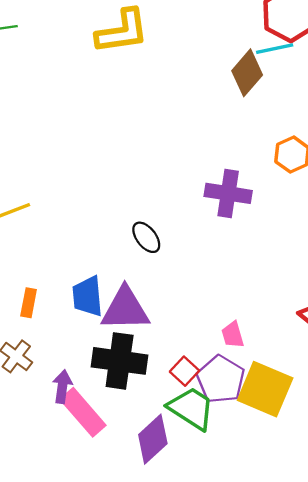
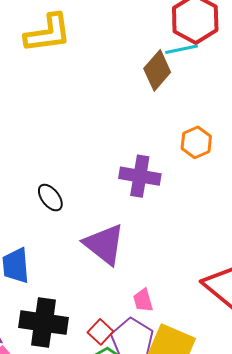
black ellipse: (146, 237) -> (50, 198), moved
purple triangle: (125, 309) -> (104, 244), moved, turned 39

